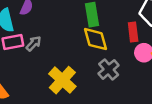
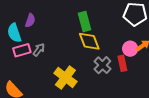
red rectangle: (133, 32) -> (122, 63), moved

